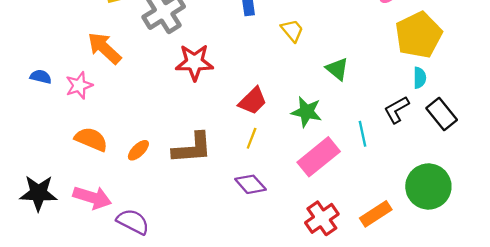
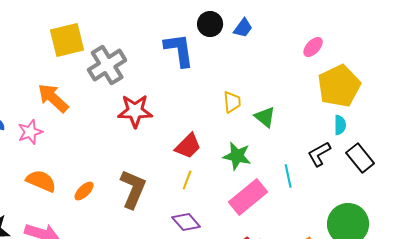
yellow trapezoid: (292, 31) -> (232, 102), moved, turned 35
brown L-shape: (192, 148) -> (133, 189), turned -63

